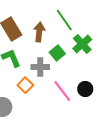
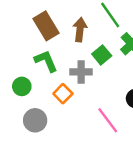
pink line: (62, 91) -> (108, 120), moved

